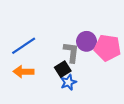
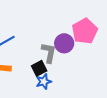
pink pentagon: (107, 48) -> (85, 31), moved, turned 30

